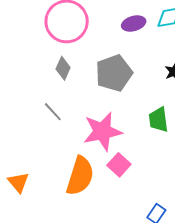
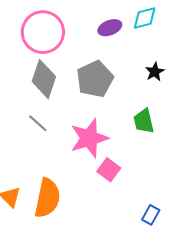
gray diamond: (63, 68) -> (44, 79), size x1.6
orange semicircle: (80, 176) -> (47, 198), moved

